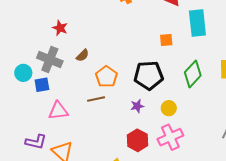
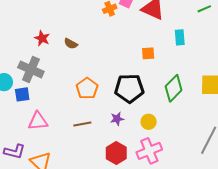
cyan rectangle: (197, 23) -> (180, 37), size x0.6
brown semicircle: (83, 55) -> (71, 44), moved, turned 72
brown line: (96, 99) -> (82, 124), moved

